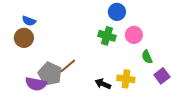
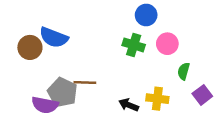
blue semicircle: (29, 21) -> (54, 37), moved, size x1.6
green semicircle: (147, 57) -> (184, 71), turned 40
brown line: (68, 66) -> (85, 82), turned 42

